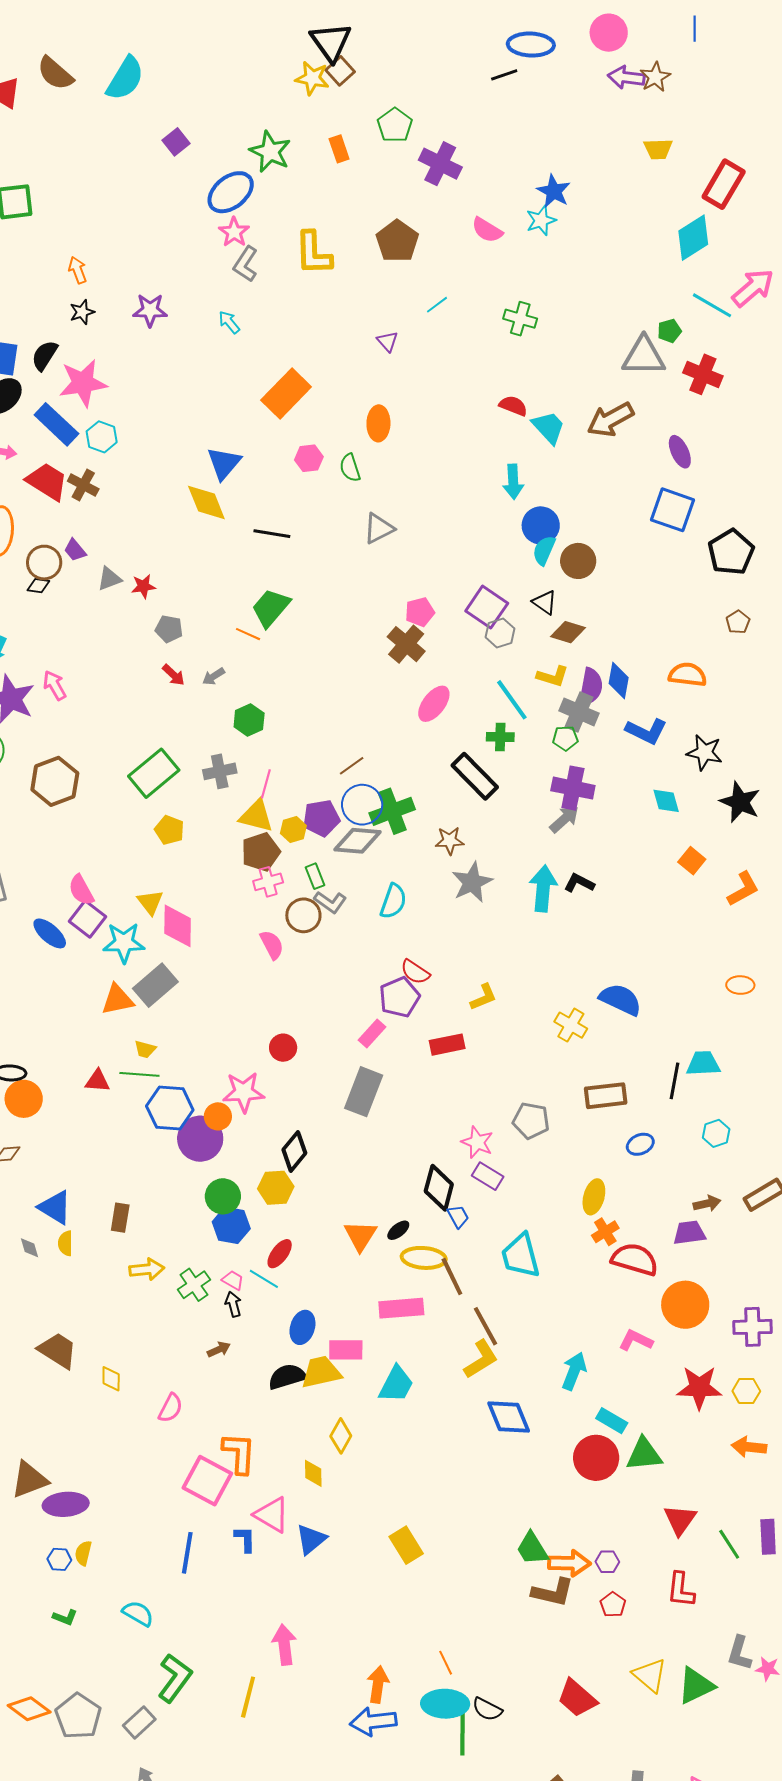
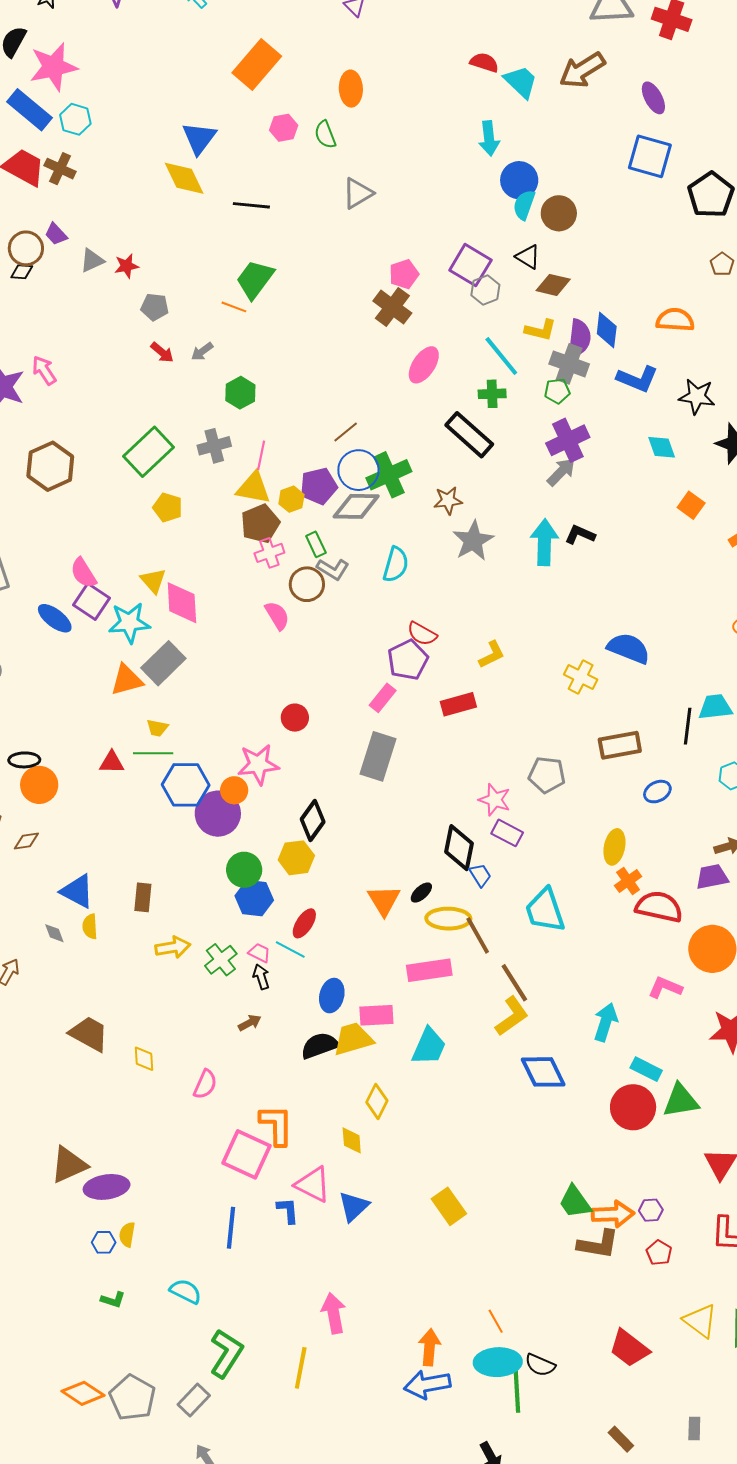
purple cross: (573, 788) -> (568, 440), turned -33

